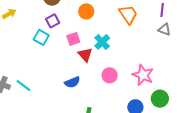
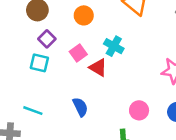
pink circle: (110, 75) -> (139, 110), moved
blue semicircle: (72, 82) -> (80, 107), moved, turned -77
cyan line: (23, 85) -> (33, 111), moved

